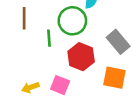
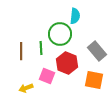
brown line: (24, 18) -> (21, 51), moved
pink square: (60, 85) -> (47, 76), moved

